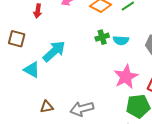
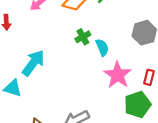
cyan semicircle: (121, 40) -> (102, 47), moved, turned -105

